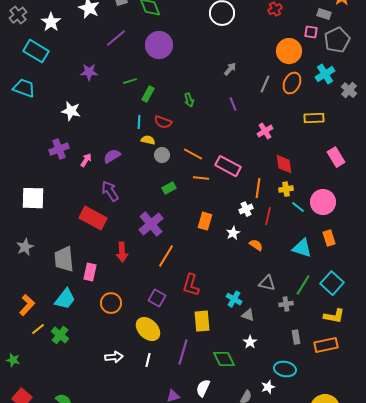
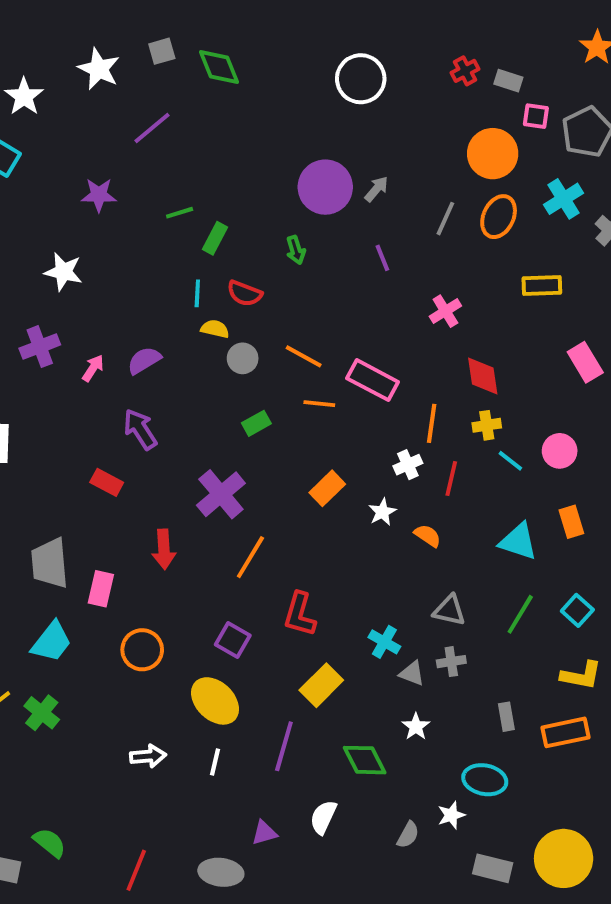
gray rectangle: (324, 14) -> (508, 81), moved
purple circle: (159, 45) -> (325, 187), moved
pink circle: (323, 202) -> (560, 451), size x0.7
red rectangle: (93, 218) -> (107, 482), size x0.6
orange rectangle: (205, 221) -> (327, 488), turned 30
cyan square: (332, 283) -> (577, 610), size x0.7
gray cross: (286, 304) -> (451, 662), moved
yellow rectangle: (202, 321) -> (321, 685), turned 50

